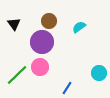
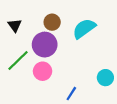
cyan semicircle: (79, 27) -> (84, 29), size x1.6
green line: (17, 75) -> (18, 61), moved

